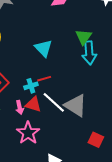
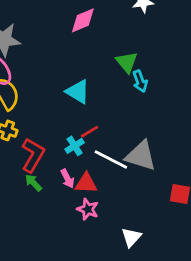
cyan arrow: (89, 53) -> (140, 81), size x0.7
red triangle: (33, 104) -> (86, 183), moved
pink star: (28, 133) -> (88, 209), size x0.7

